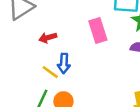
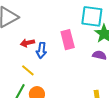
blue arrow: (64, 63) -> (41, 50), moved

